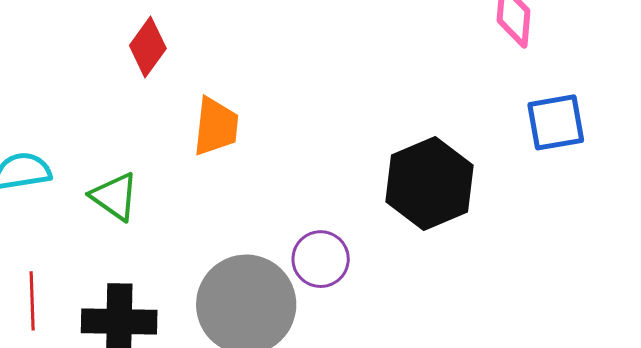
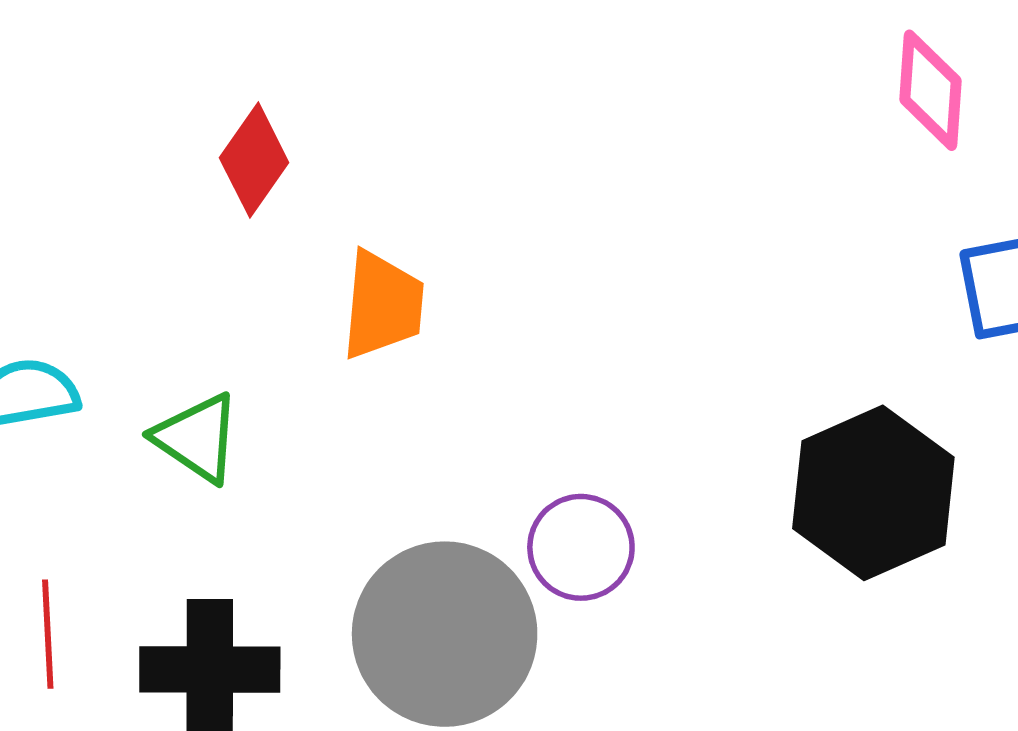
black hexagon: (430, 183) -> (873, 493), moved

